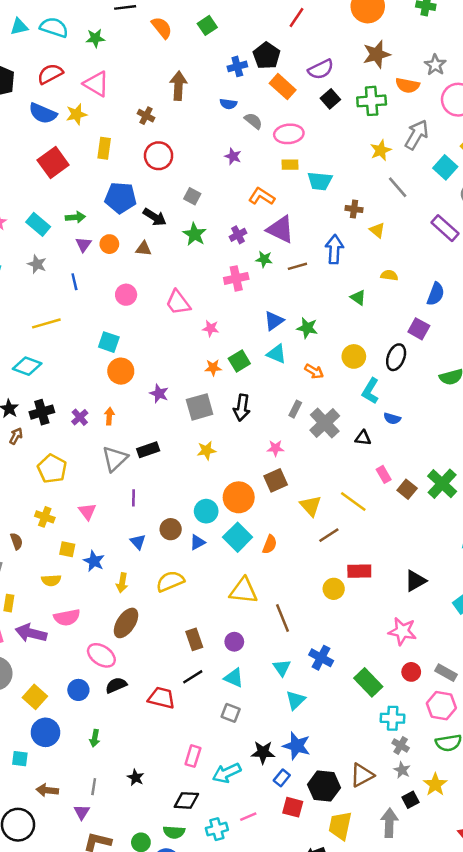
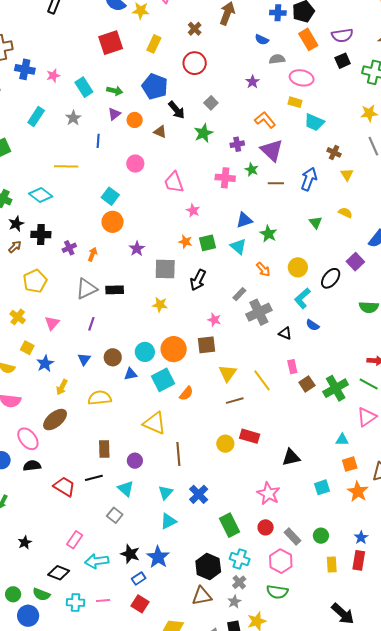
gray semicircle: (253, 121) -> (277, 59), turned -63
black hexagon: (324, 786) -> (208, 566), moved

